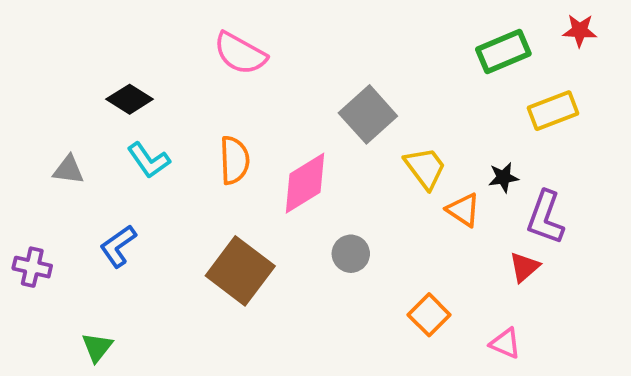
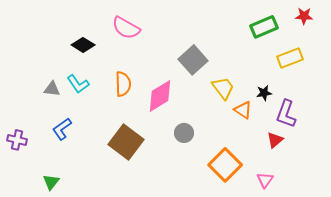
black diamond: (130, 99) -> (83, 45), moved
gray triangle: (68, 170) -> (52, 89), moved
orange square: (429, 315) -> (225, 165), size x1.5
pink triangle: (505, 343) -> (265, 180), turned 42

